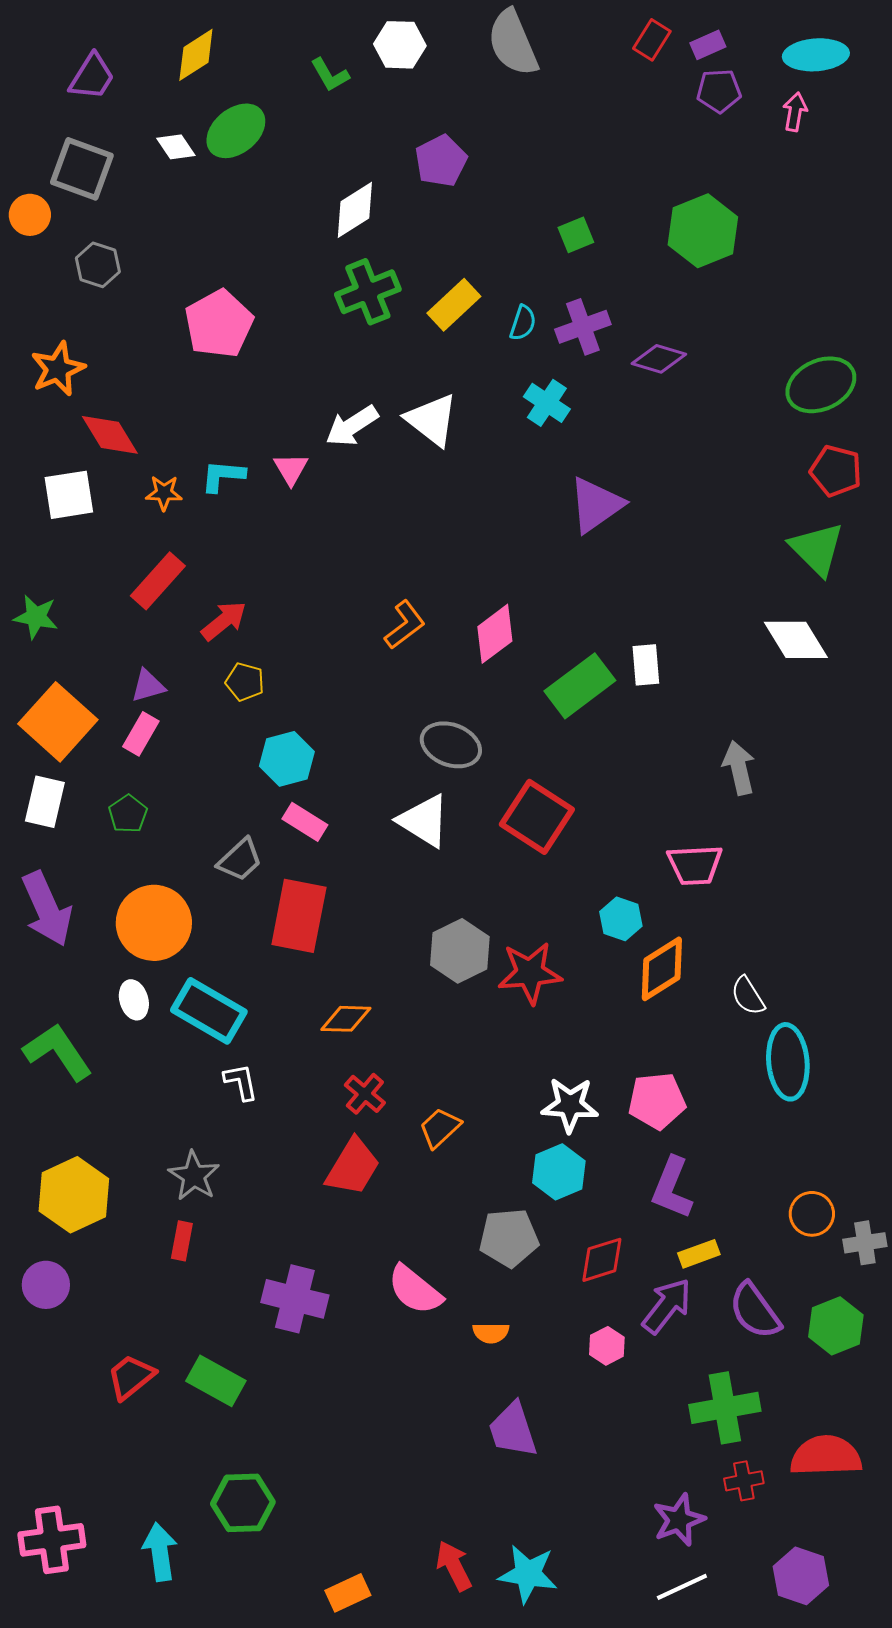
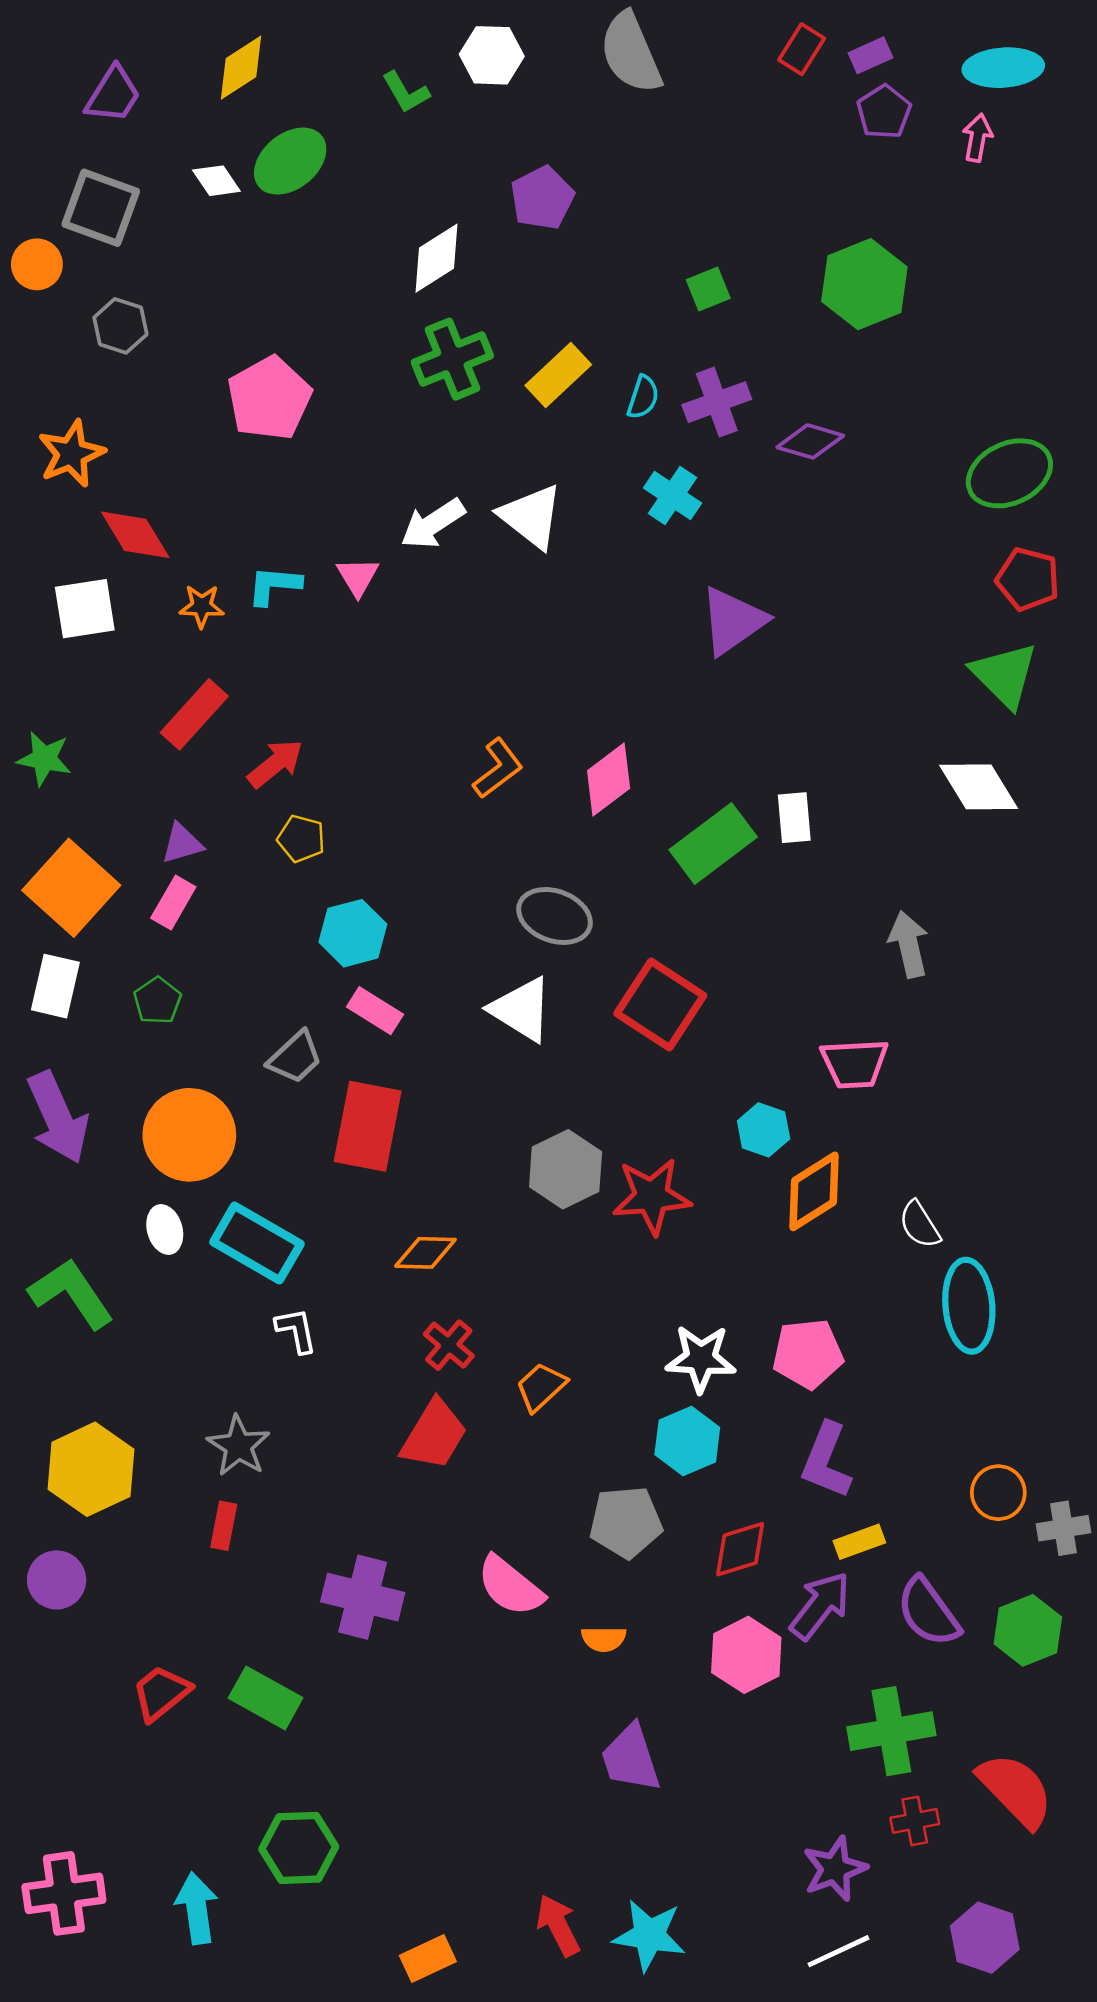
purple pentagon: (719, 91) -> (884, 112), turned -30
pink hexagon: (607, 1346) -> (746, 1655), size x1.6
red semicircle: (826, 1456) -> (1016, 1790), turned 48

